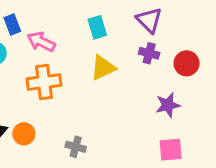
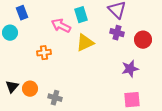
pink arrow: (41, 42) -> (61, 26), moved
orange cross: (44, 82) -> (44, 53), size x0.6
gray cross: (76, 147) -> (55, 98), moved

